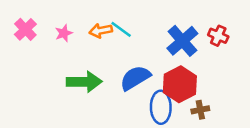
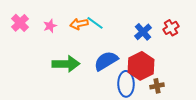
red cross: (218, 36) -> (171, 28), turned 35
blue cross: (182, 41) -> (143, 32), size x0.7

